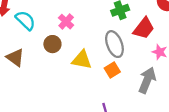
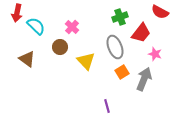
yellow triangle: (82, 60) -> (86, 61), turned 36
orange square: (112, 70) -> (122, 72), moved

